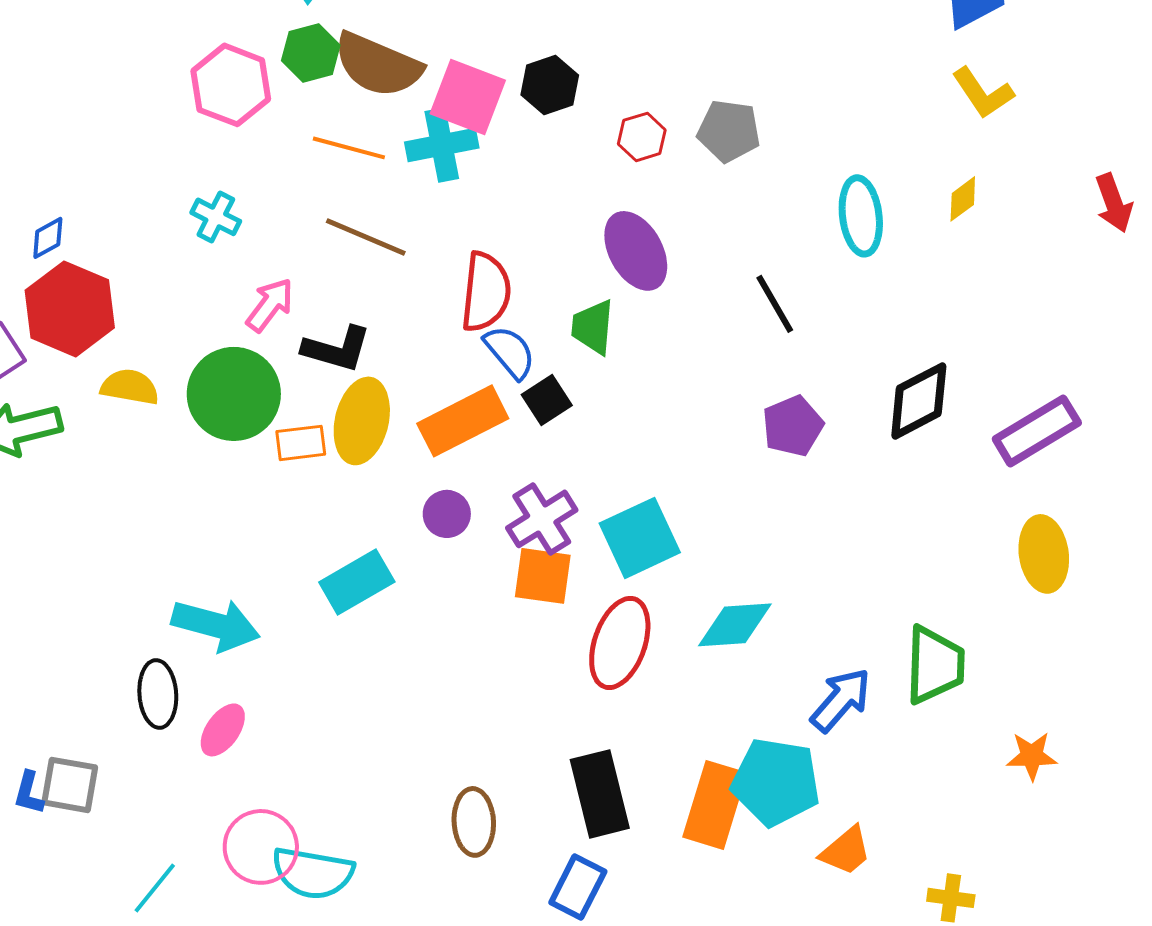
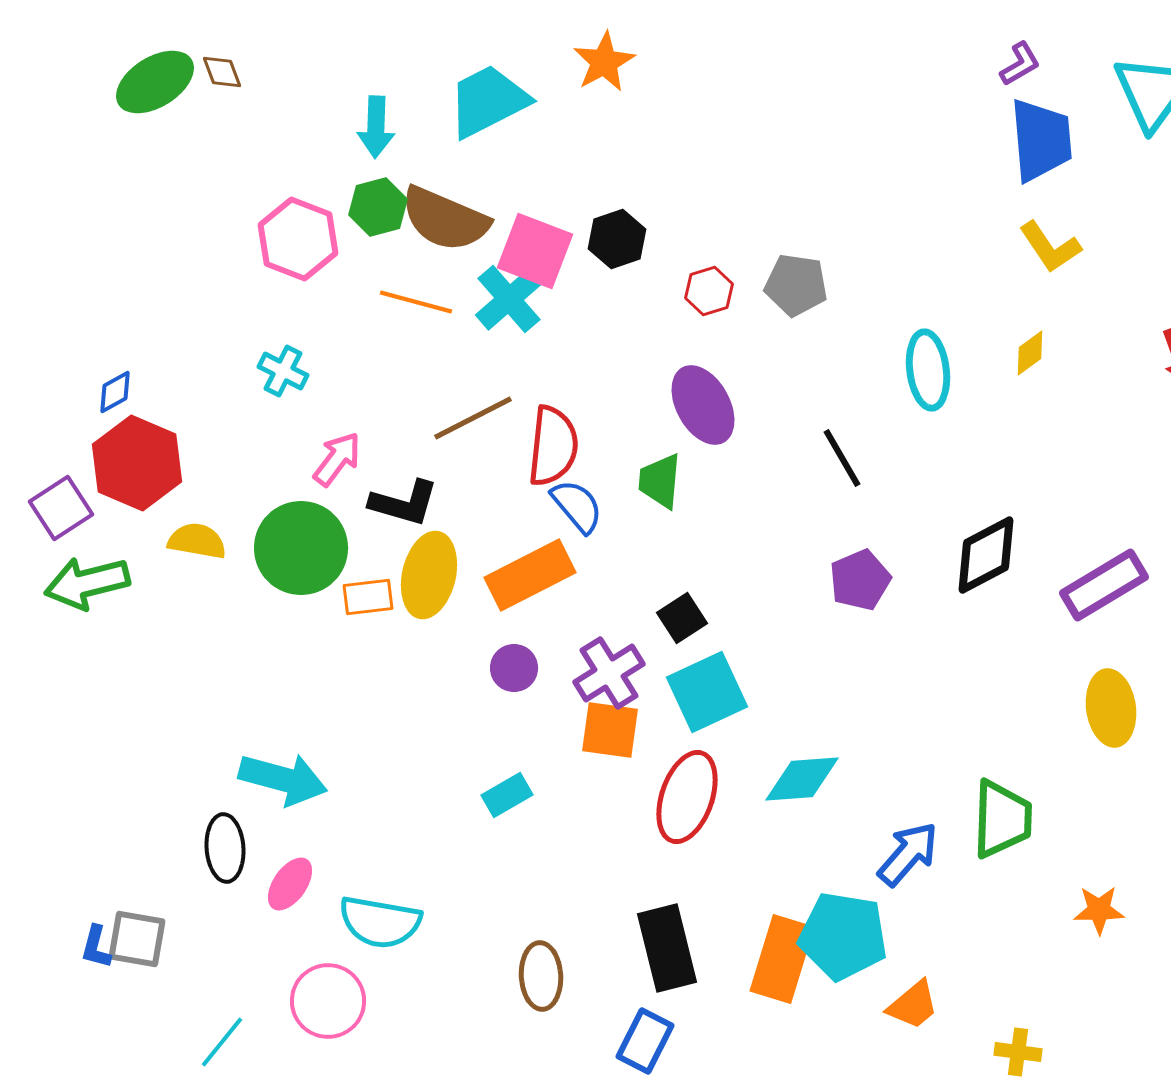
cyan cross: (442, 145) -> (509, 299), turned -30
brown line: (366, 237) -> (473, 418), moved, turned -50
black square: (547, 400) -> (682, 618), moved
cyan rectangle: (357, 582) -> (507, 795), moved, size x0.7
cyan semicircle: (313, 873) -> (380, 922), moved

